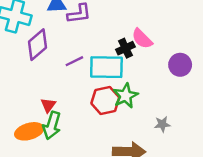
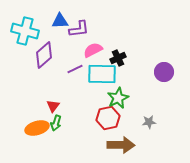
pink semicircle: (142, 39) -> (93, 50), moved, turned 108
red hexagon: (105, 100) -> (108, 118), moved
green arrow: (52, 125) -> (56, 123), size x0.7

